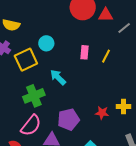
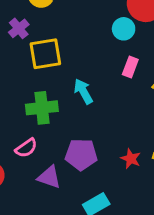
cyan circle: (46, 43) -> (124, 29), moved
pink semicircle: (31, 125) -> (26, 148), size x0.7

